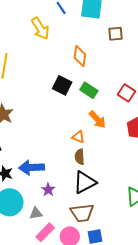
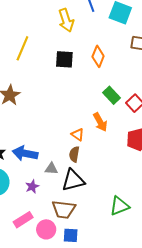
black square: (62, 85) -> (64, 59), moved, turned -36
green rectangle: (89, 90) -> (112, 95), moved
purple star: (48, 190) -> (32, 186), moved
gray triangle: (36, 213) -> (51, 169), moved

